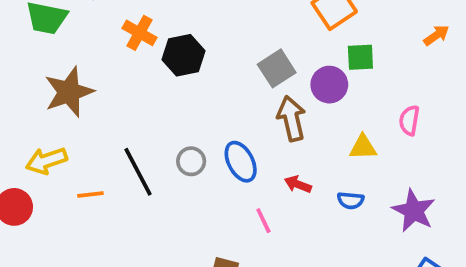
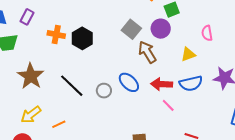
black line: (138, 172) -> (72, 86), moved
red arrow: (298, 184) -> (162, 84), size x1.5
blue semicircle: (351, 200) -> (191, 83), size x1.6
pink line: (263, 221) -> (168, 105), moved

